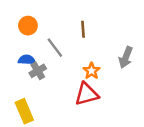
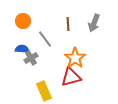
gray arrow: (126, 57) -> (94, 23), moved
orange star: (92, 71) -> (75, 58), size x1.5
yellow rectangle: (24, 111) -> (44, 91), moved

